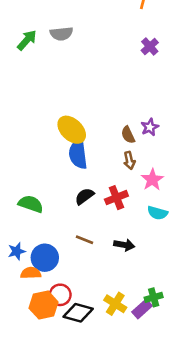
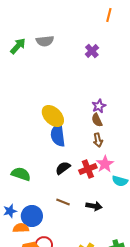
purple cross: (150, 46) -> (92, 51), moved
purple star: (150, 127) -> (99, 106), moved
pink star: (152, 180) -> (105, 164), moved

